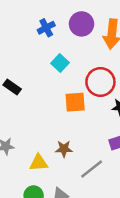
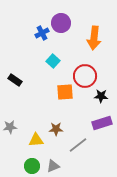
purple circle: (82, 24) -> (61, 23), moved

